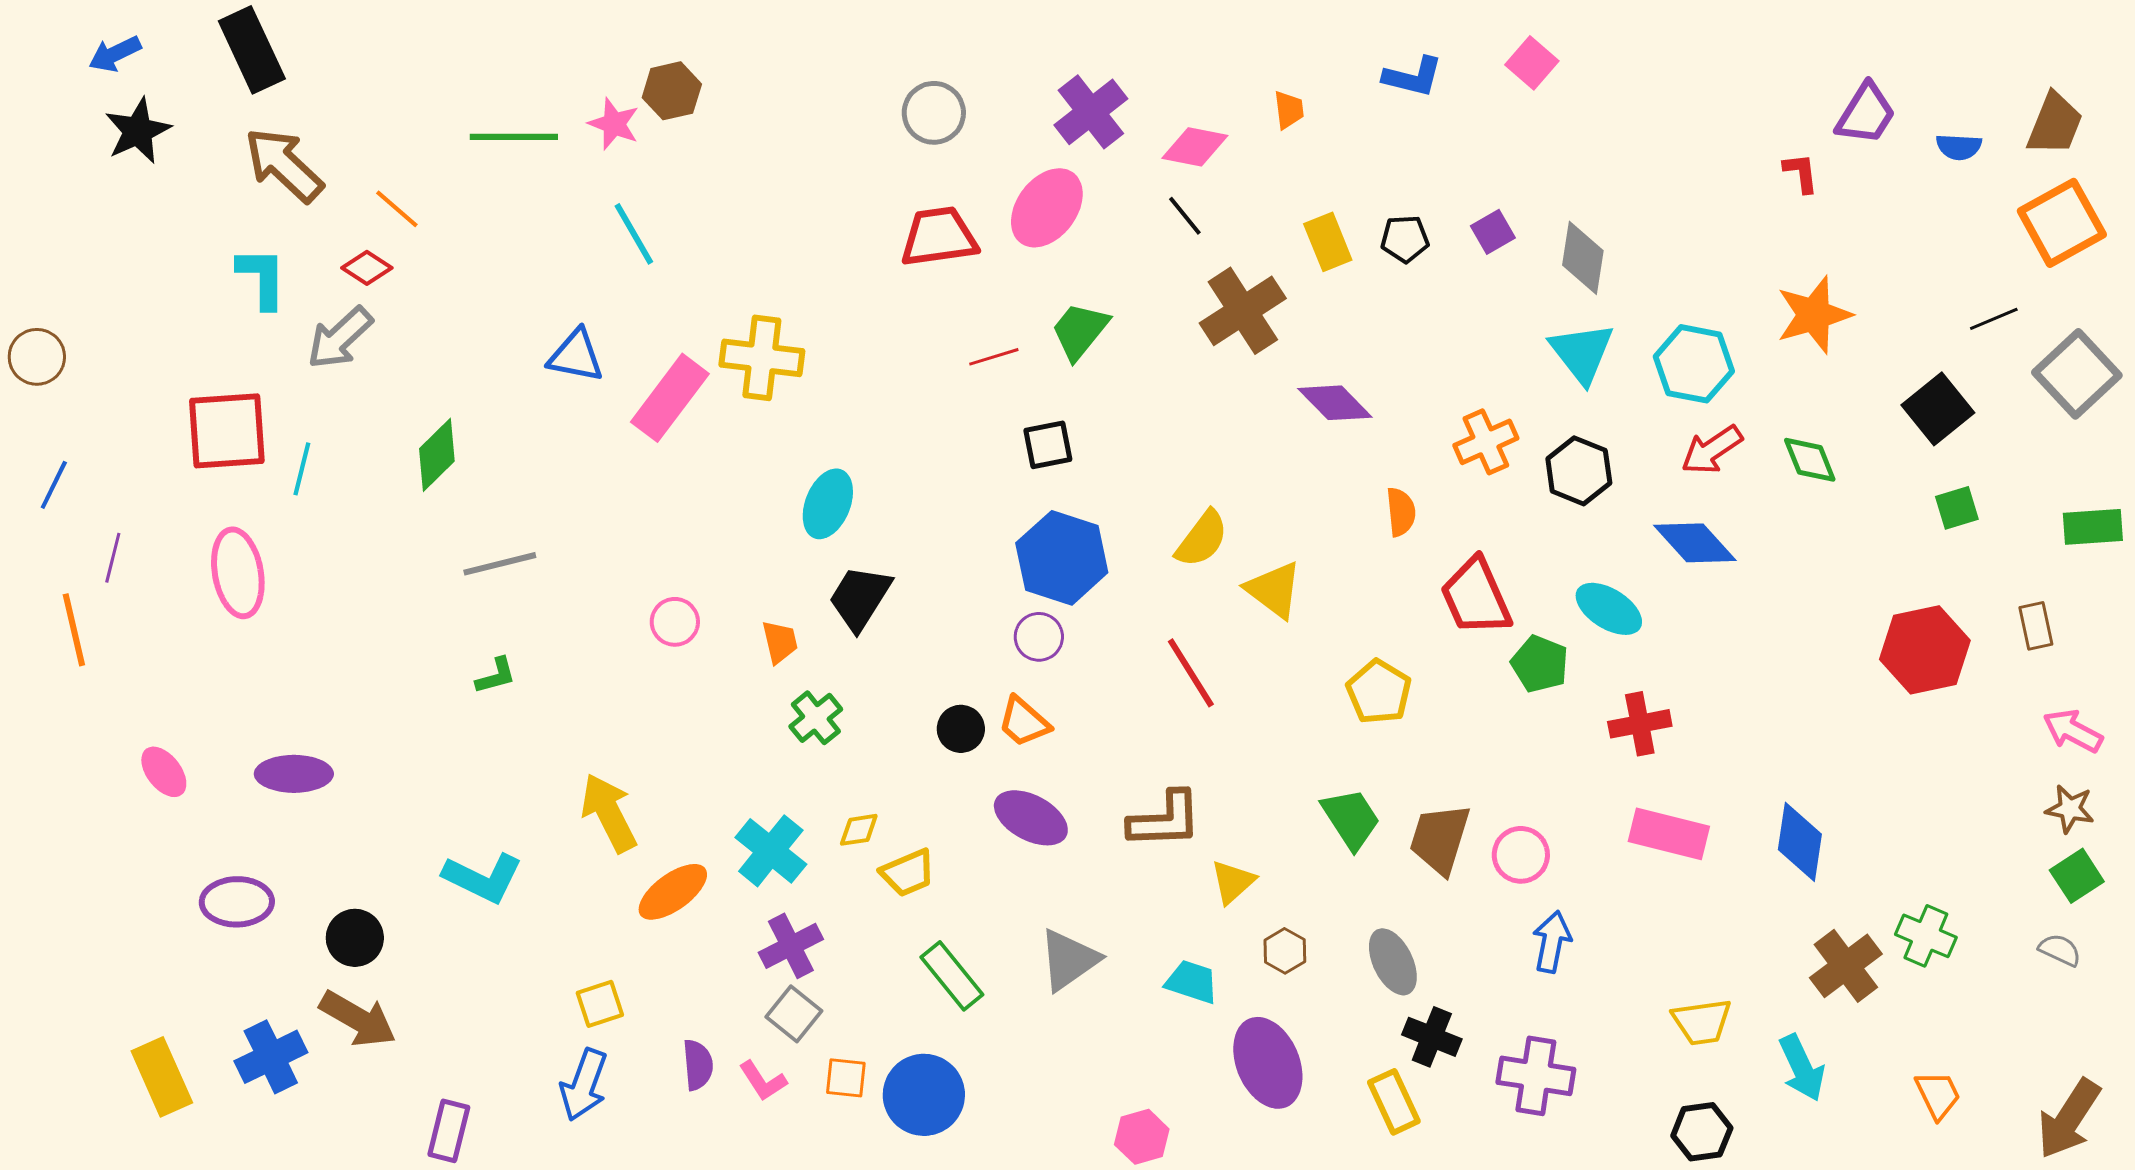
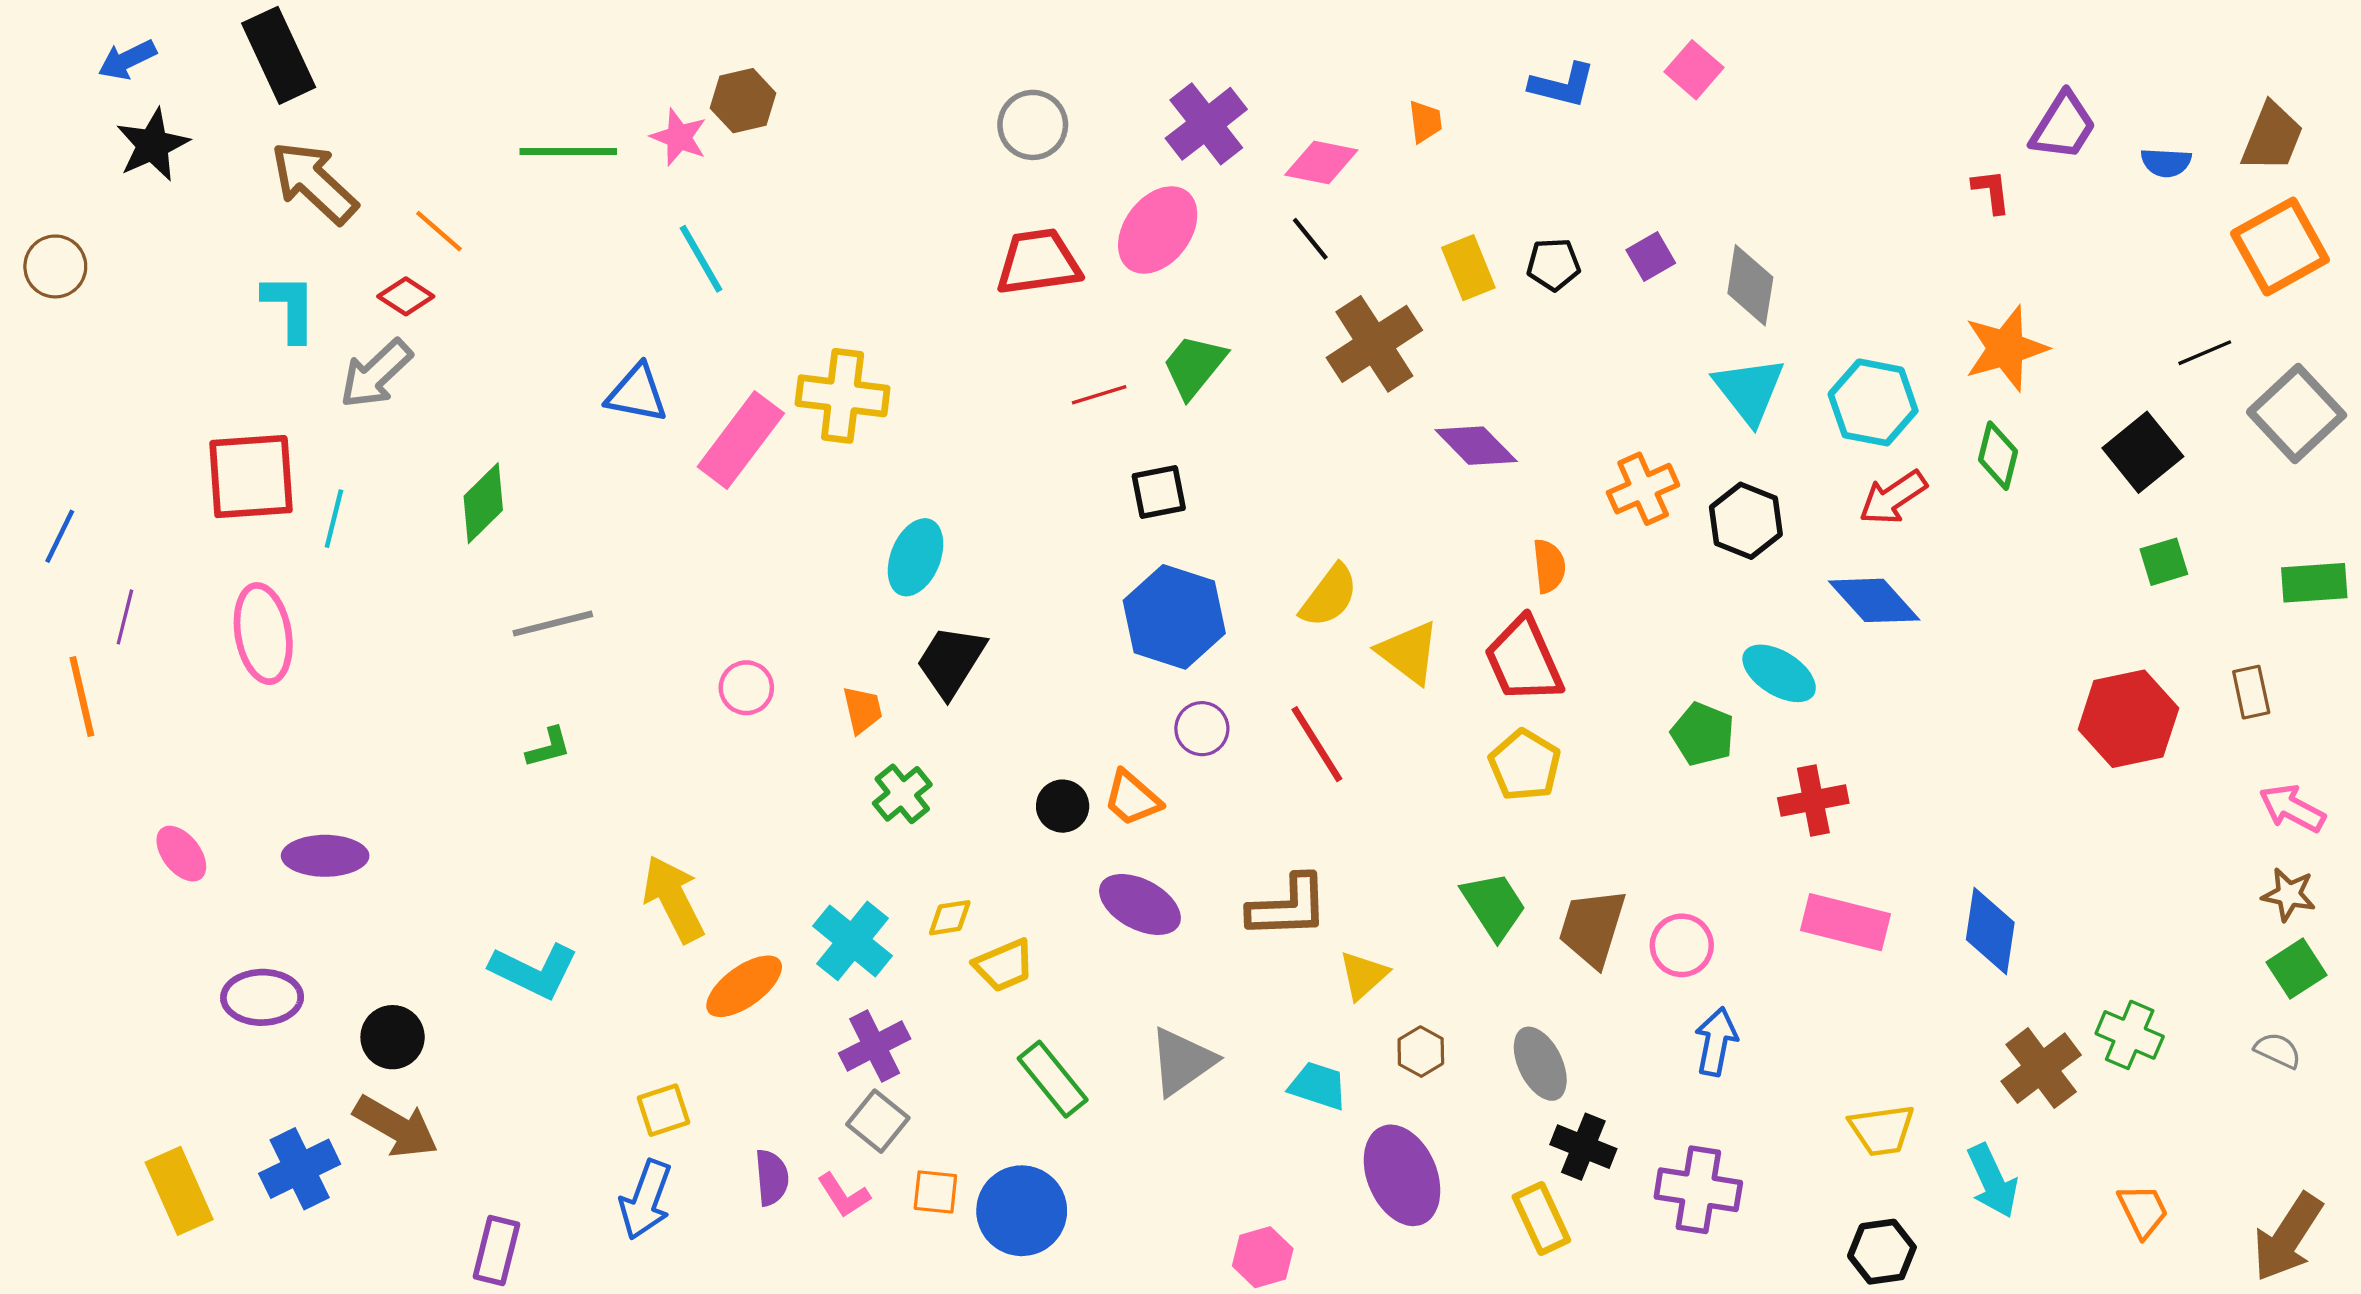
brown circle: (37, 357) -> (55, 266), moved
green diamond: (1810, 460) -> (1998, 456), moved, turned 36
red trapezoid: (1476, 597) -> (1524, 660), moved
purple circle: (1039, 637) -> (1202, 729), moved

